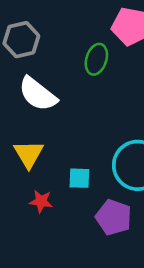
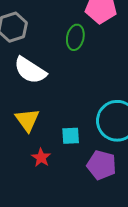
red star: (41, 201) -> (41, 158), turned 30

